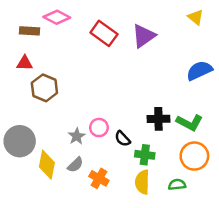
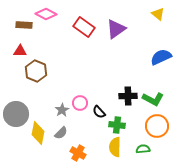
orange cross: (99, 178) -> (78, 153), moved

